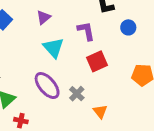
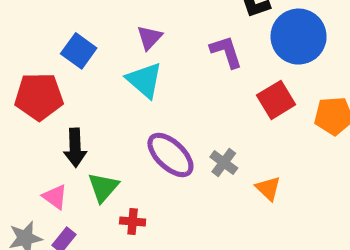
blue circle: (128, 27) -> (299, 37), size x2.0
cyan triangle: (53, 48) -> (144, 80), moved
red square: (97, 61) -> (276, 100), moved

